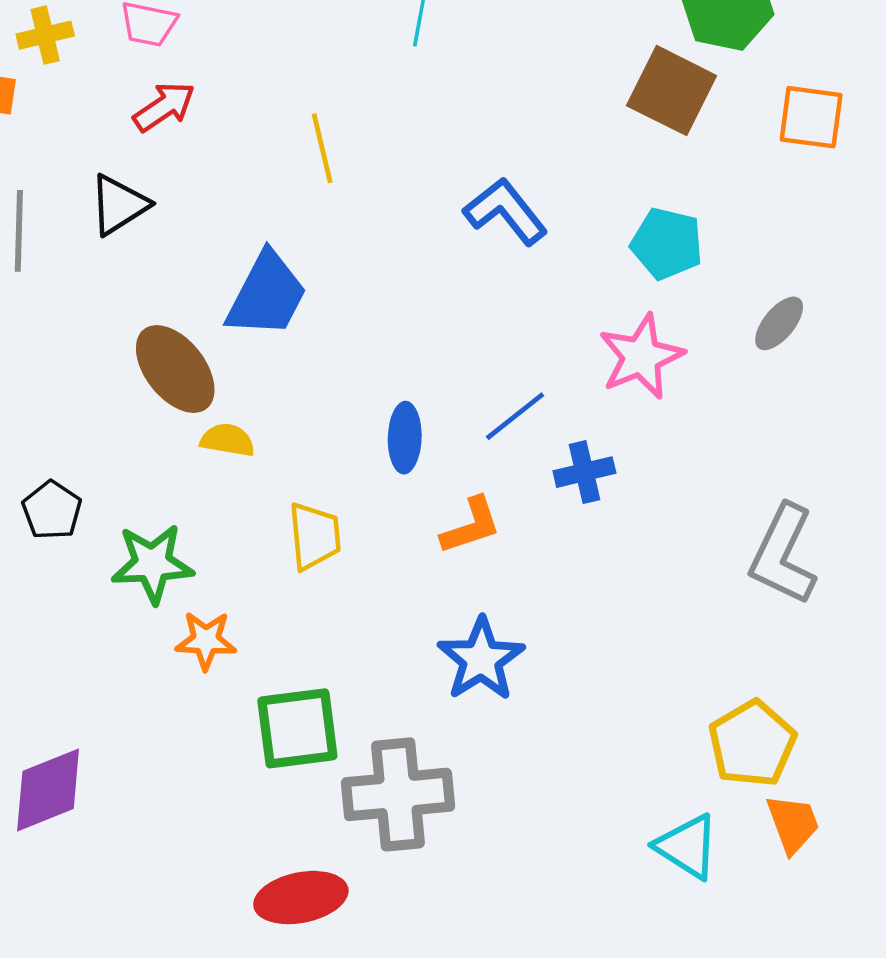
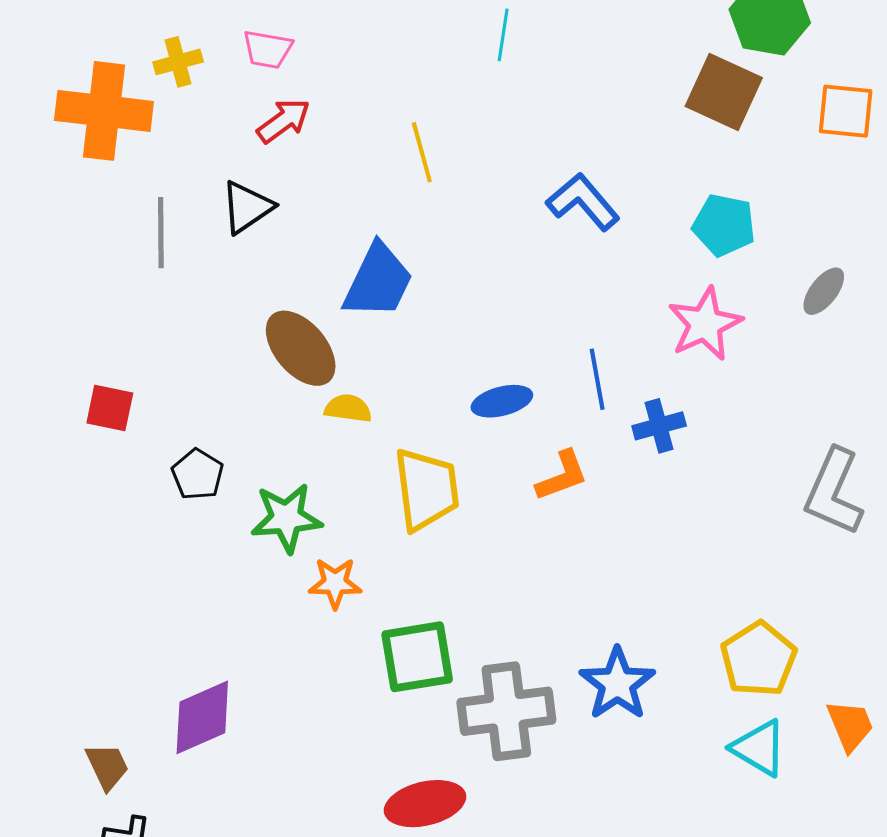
blue line: (515, 416) -> (597, 379), turned -60
blue ellipse: (405, 438) -> (502, 401), turned 76
yellow trapezoid: (314, 536) -> (426, 489), size x1.4
blue star: (481, 659) -> (617, 684), moved
yellow pentagon: (752, 744) -> (758, 659), moved

